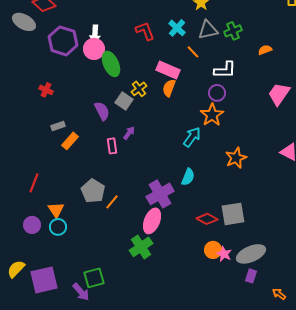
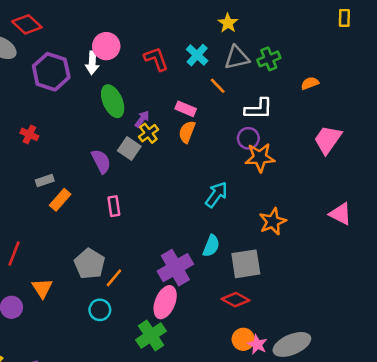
pink circle: (94, 49) -> (106, 46), moved
pink rectangle: (168, 70) -> (186, 109), size x0.7
orange star: (212, 115) -> (260, 157), moved, turned 30
purple arrow: (129, 133) -> (142, 119), moved
gray square: (233, 214) -> (246, 264), moved
cyan circle: (58, 227) -> (100, 310), moved

